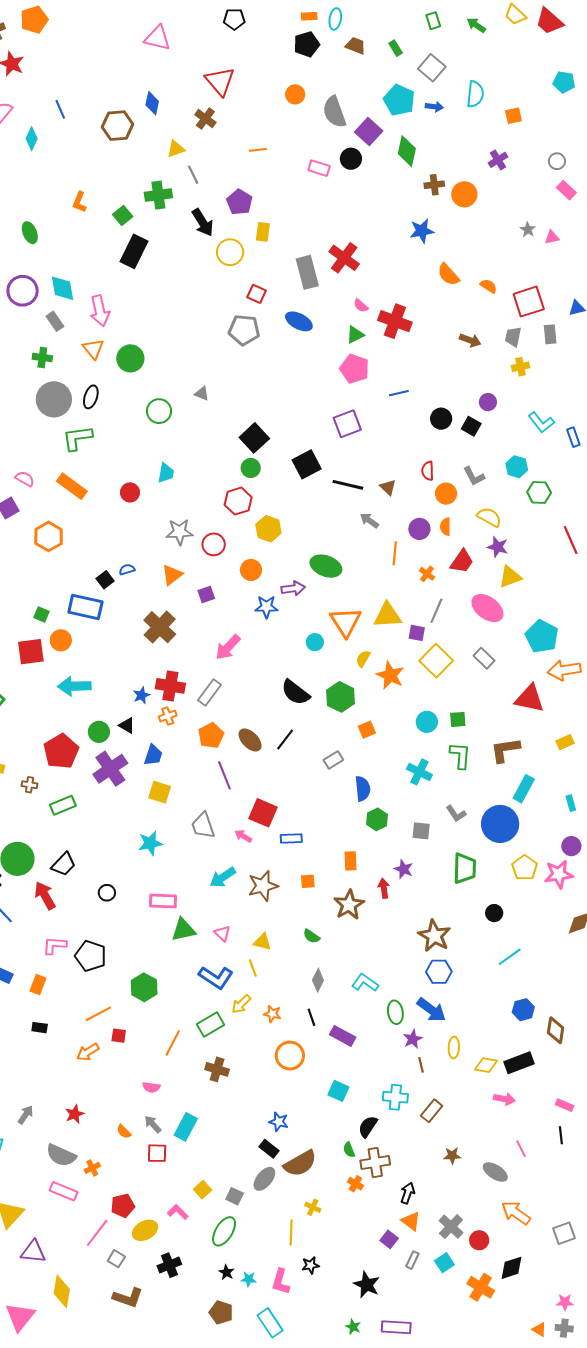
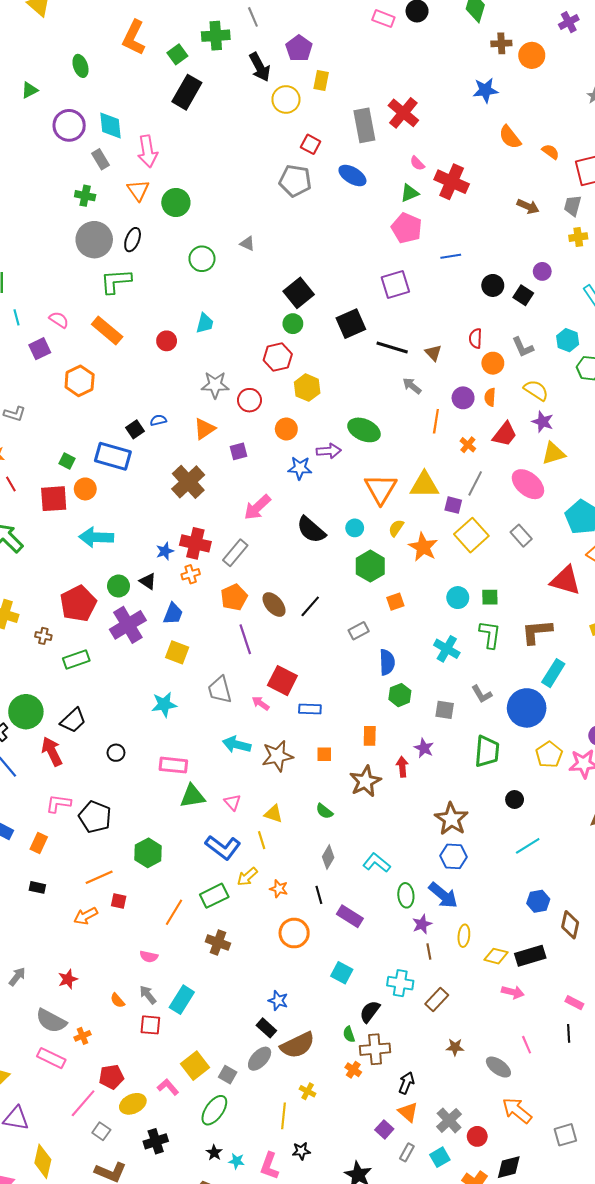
orange L-shape: (79, 202) -> (134, 38), size x1.6
cyan circle: (315, 642) -> (355, 528), moved
black semicircle: (295, 692) -> (311, 530), moved
cyan arrow: (223, 877) -> (237, 745), turned 44
yellow square: (203, 1190) -> (195, 1066), size x1.5

